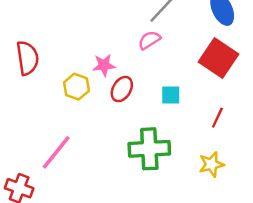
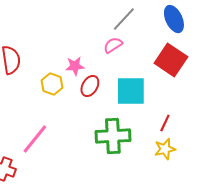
cyan square: (171, 95) -> (131, 91), size x1.8
red line: (217, 118) -> (165, 123), moved

